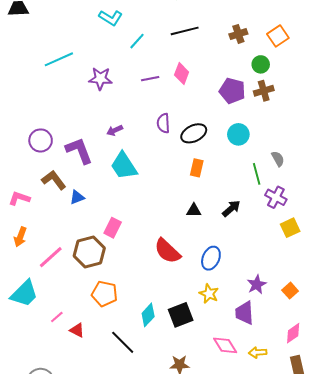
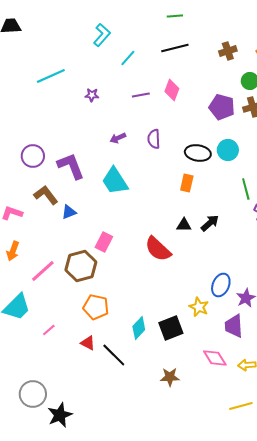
cyan L-shape: (111, 18) -> (102, 35), turned -80
purple star: (100, 79) -> (92, 95), size x0.6
purple arrow: (115, 130) -> (118, 138), moved
black ellipse: (194, 133) -> (198, 153), moved, turned 35
black arrow: (231, 208) -> (210, 223), moved
red semicircle: (167, 251) -> (158, 249), moved
blue ellipse: (211, 258) -> (221, 285), moved
red triangle: (77, 330) -> (88, 343), moved

